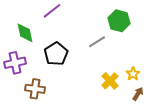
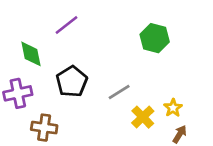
gray line: (97, 42) -> (119, 92), moved

